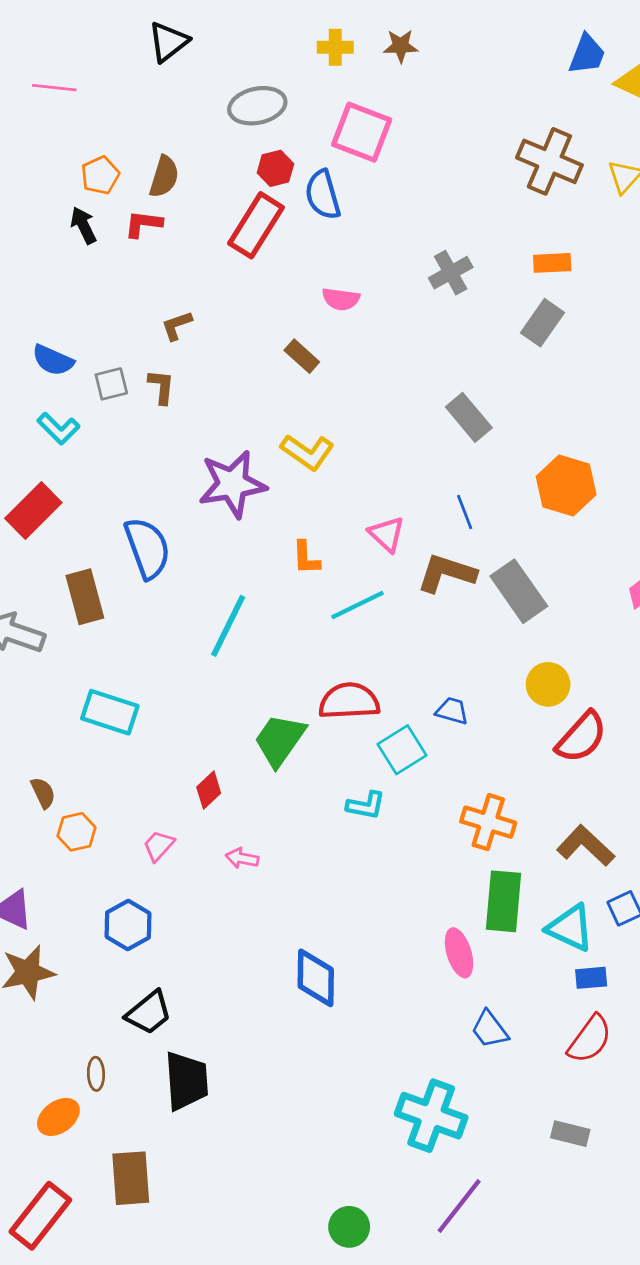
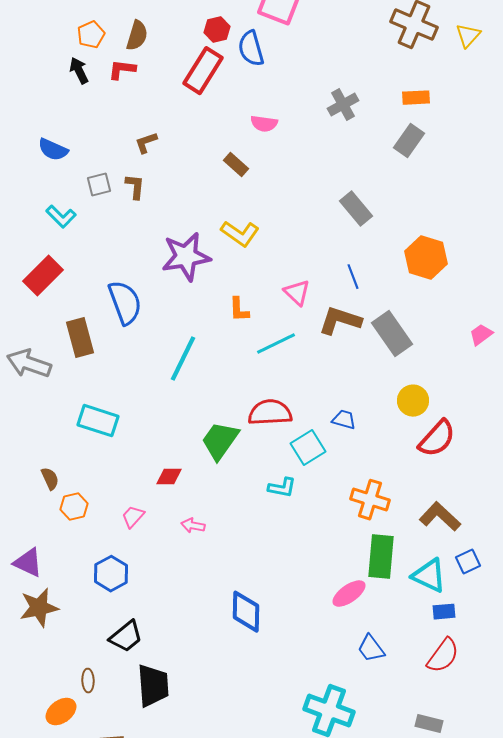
blue semicircle: (53, 360) -> (53, 150), moved
red diamond: (209, 790) -> (169, 477), turned 44
pink ellipse: (459, 953) -> (349, 594), turned 72

